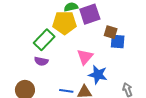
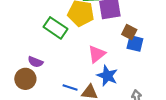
green rectangle: (44, 40) -> (55, 28), turned 70
purple semicircle: (41, 61) -> (35, 62), moved

